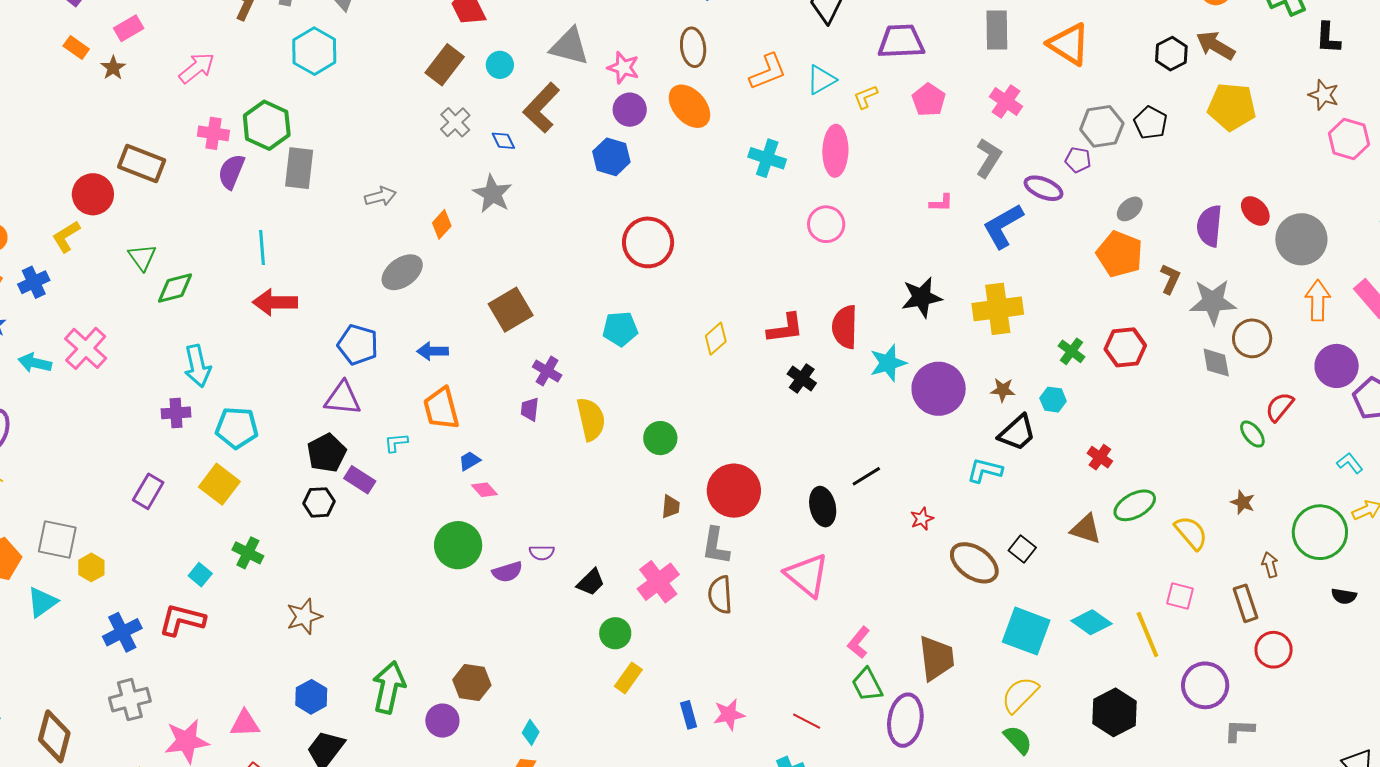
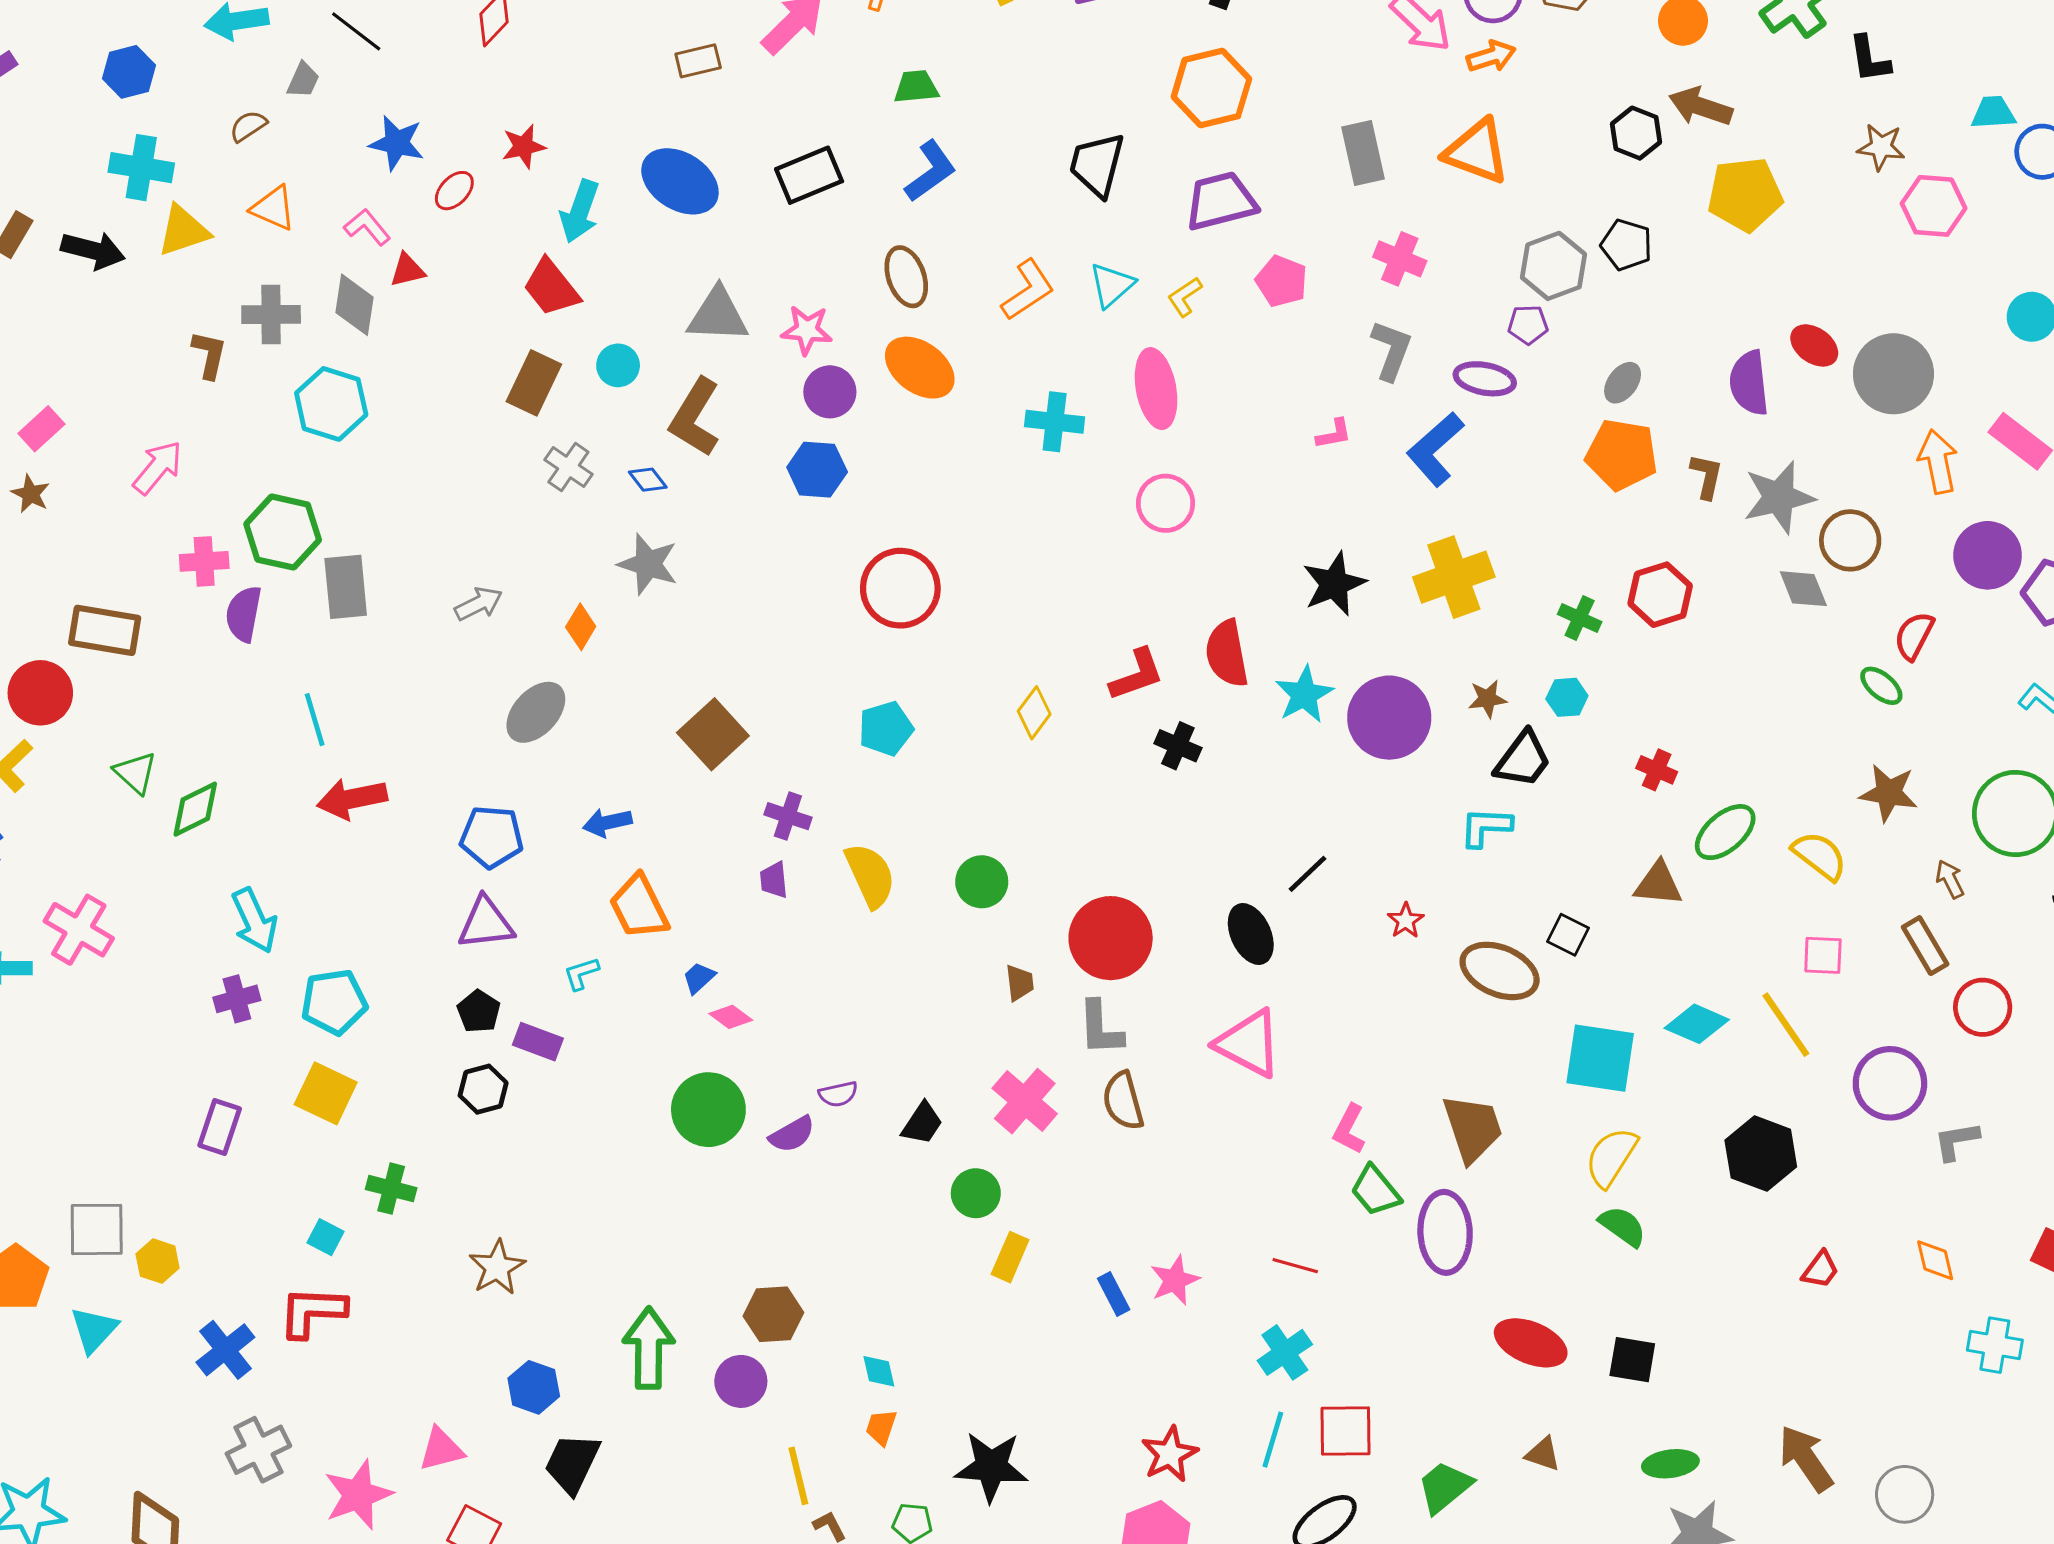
black pentagon: (327, 453) -> (479, 1011), size x0.7
brown star: (1243, 502) -> (1889, 793), size x1.5
cyan diamond: (531, 732) -> (879, 1371), turned -30

